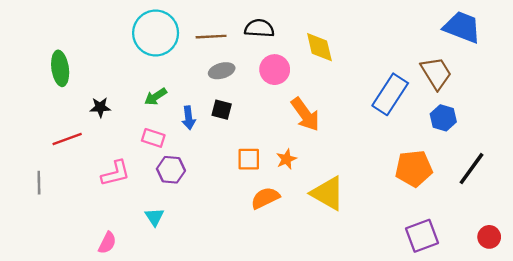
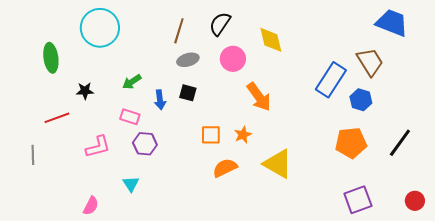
black semicircle: (259, 28) -> (220, 24), turned -60
cyan circle: (156, 33) -> (100, 28), moved
brown line: (211, 37) -> (179, 31), turned -70
blue hexagon: (443, 118) -> (361, 100), moved

